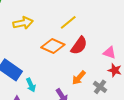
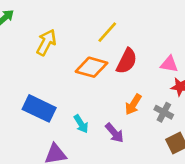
yellow arrow: (23, 23) -> (46, 42), turned -42
cyan arrow: (31, 85) -> (81, 124), moved

